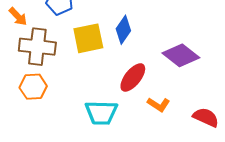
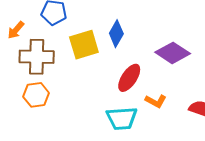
orange arrow: (18, 17) -> (16, 30), turned 90
cyan trapezoid: (101, 113) -> (122, 118), moved

